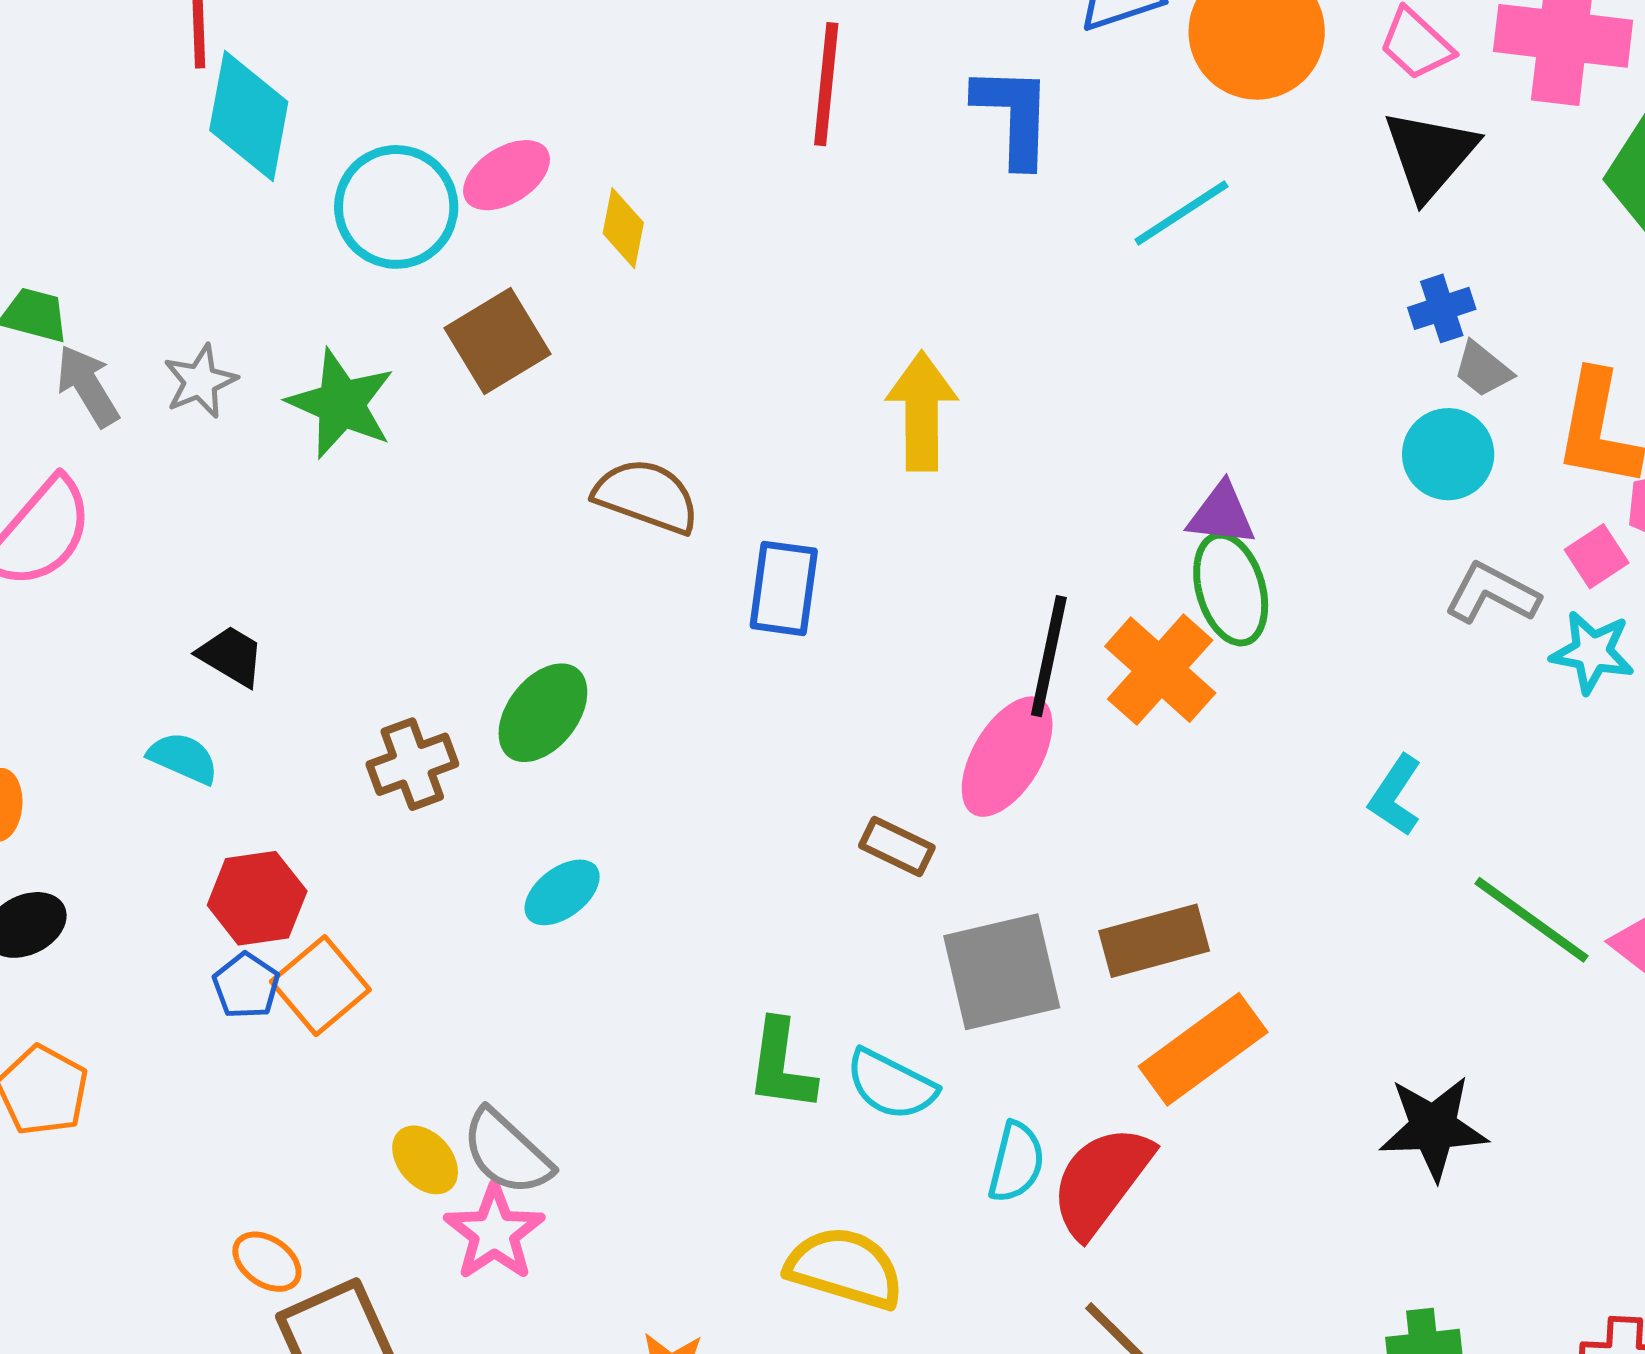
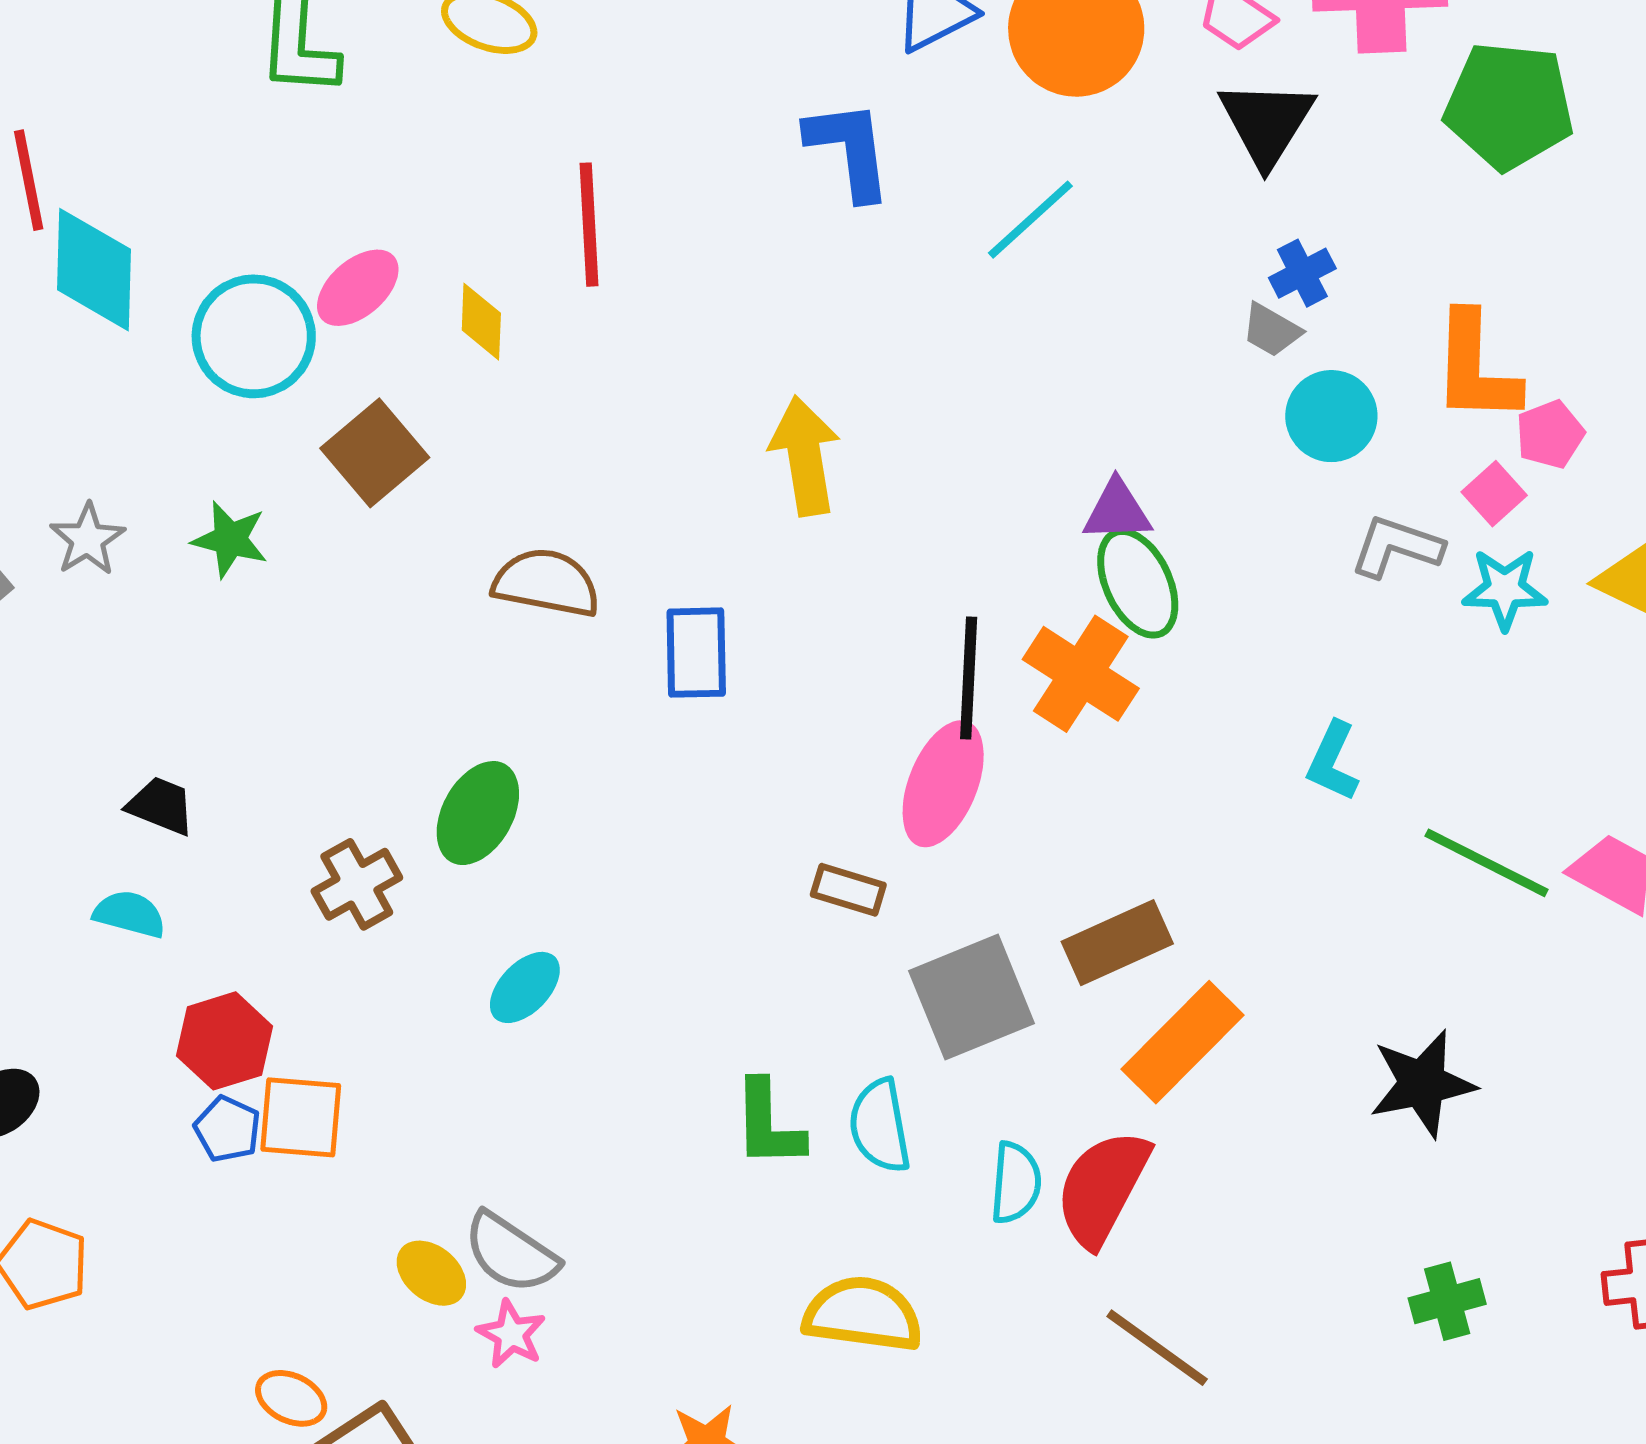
red line: (826, 84) -> (589, 225), moved
gray trapezoid: (1483, 369) -> (1271, 330), moved
green star: (341, 404) -> (230, 539), size x0.7
orange square: (320, 986) -> (301, 1117), turned -36
cyan semicircle: (891, 1085) -> (880, 1126), turned 62
pink star: (494, 1233) -> (511, 1334), size x0.7

